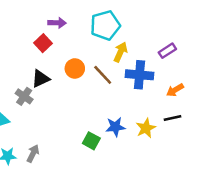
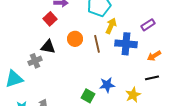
brown line: (103, 75) -> (97, 44), turned 30
black triangle: (41, 79) -> (48, 47), turned 35
gray cross: (24, 96) -> (35, 61), turned 32
yellow star: (146, 128) -> (133, 95), moved

